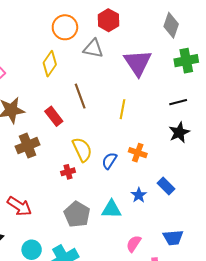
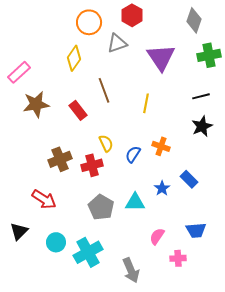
gray triangle: (93, 49) -> (117, 43), turned -30
brown cross: (28, 146) -> (60, 159), moved
yellow semicircle: (82, 150) -> (106, 143), size x0.7
red cross: (68, 172) -> (92, 165), size x1.5

